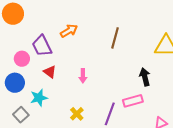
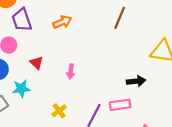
brown line: (115, 38) -> (120, 18), moved
purple trapezoid: (42, 46) -> (22, 20), moved
black arrow: (145, 77) -> (136, 81), turned 90

